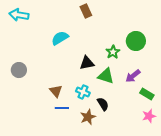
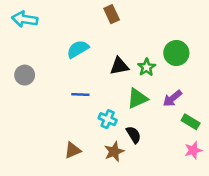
black triangle: (87, 63) -> (119, 66), moved
gray circle: (19, 70) -> (25, 75), moved
green triangle: (106, 76) -> (137, 98), turned -42
brown triangle: (56, 91) -> (73, 150), moved, turned 48
blue line: (62, 108) -> (80, 94), moved

